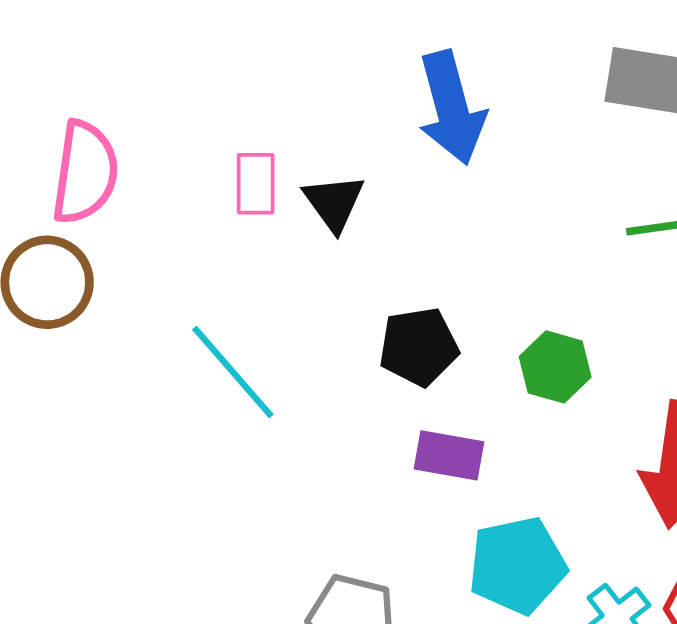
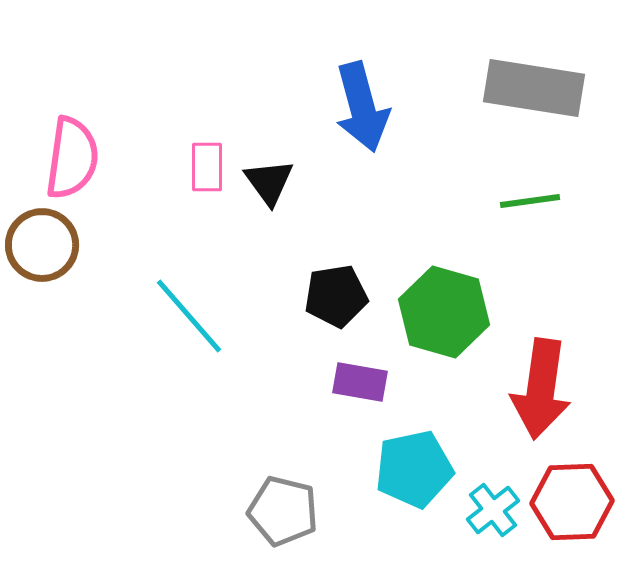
green hexagon: (555, 367) -> (444, 312), size x1.6

